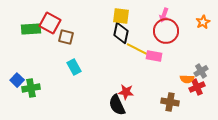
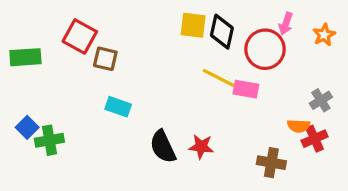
pink arrow: (164, 15) -> (286, 24), moved
green rectangle: (31, 29) -> (25, 57), moved
black diamond: (121, 33) -> (222, 32), moved
cyan rectangle: (74, 67) -> (118, 107), turned -42
gray cross: (201, 71) -> (321, 100), moved
black semicircle: (117, 105) -> (163, 147), moved

